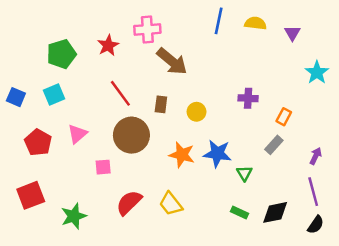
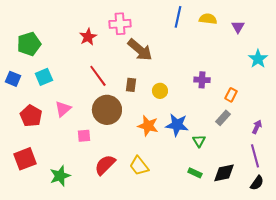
green pentagon: (61, 54) -> (29, 44), moved

